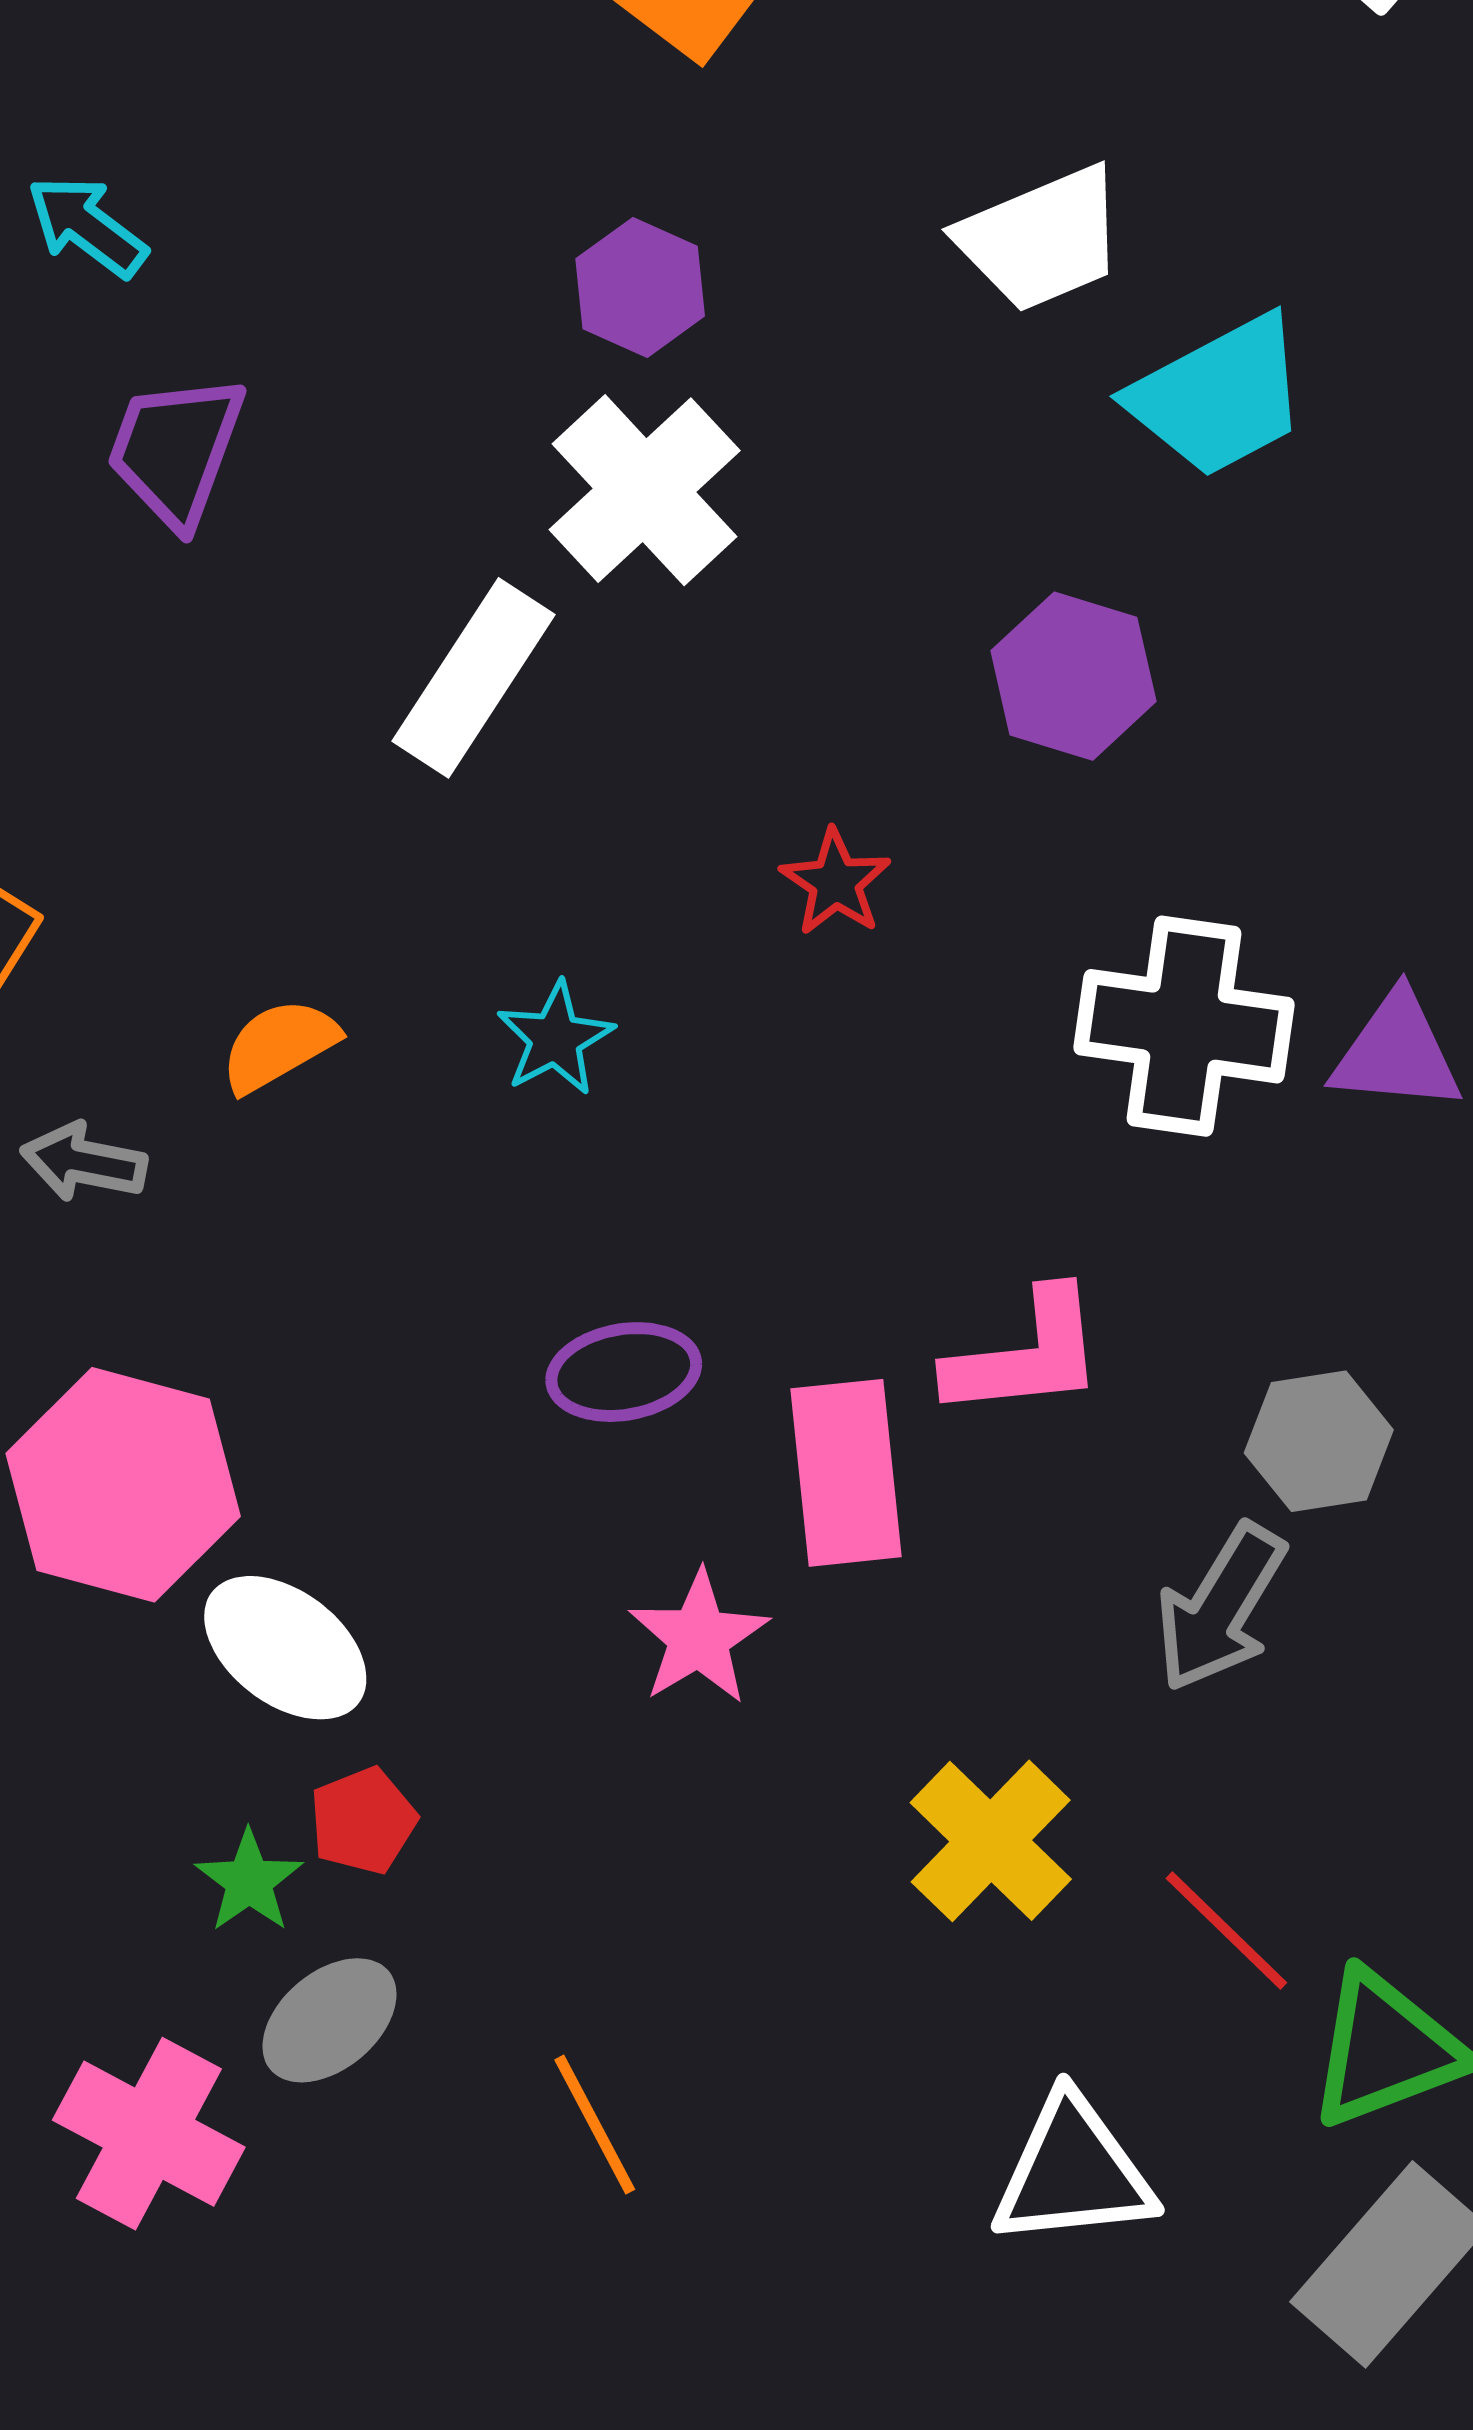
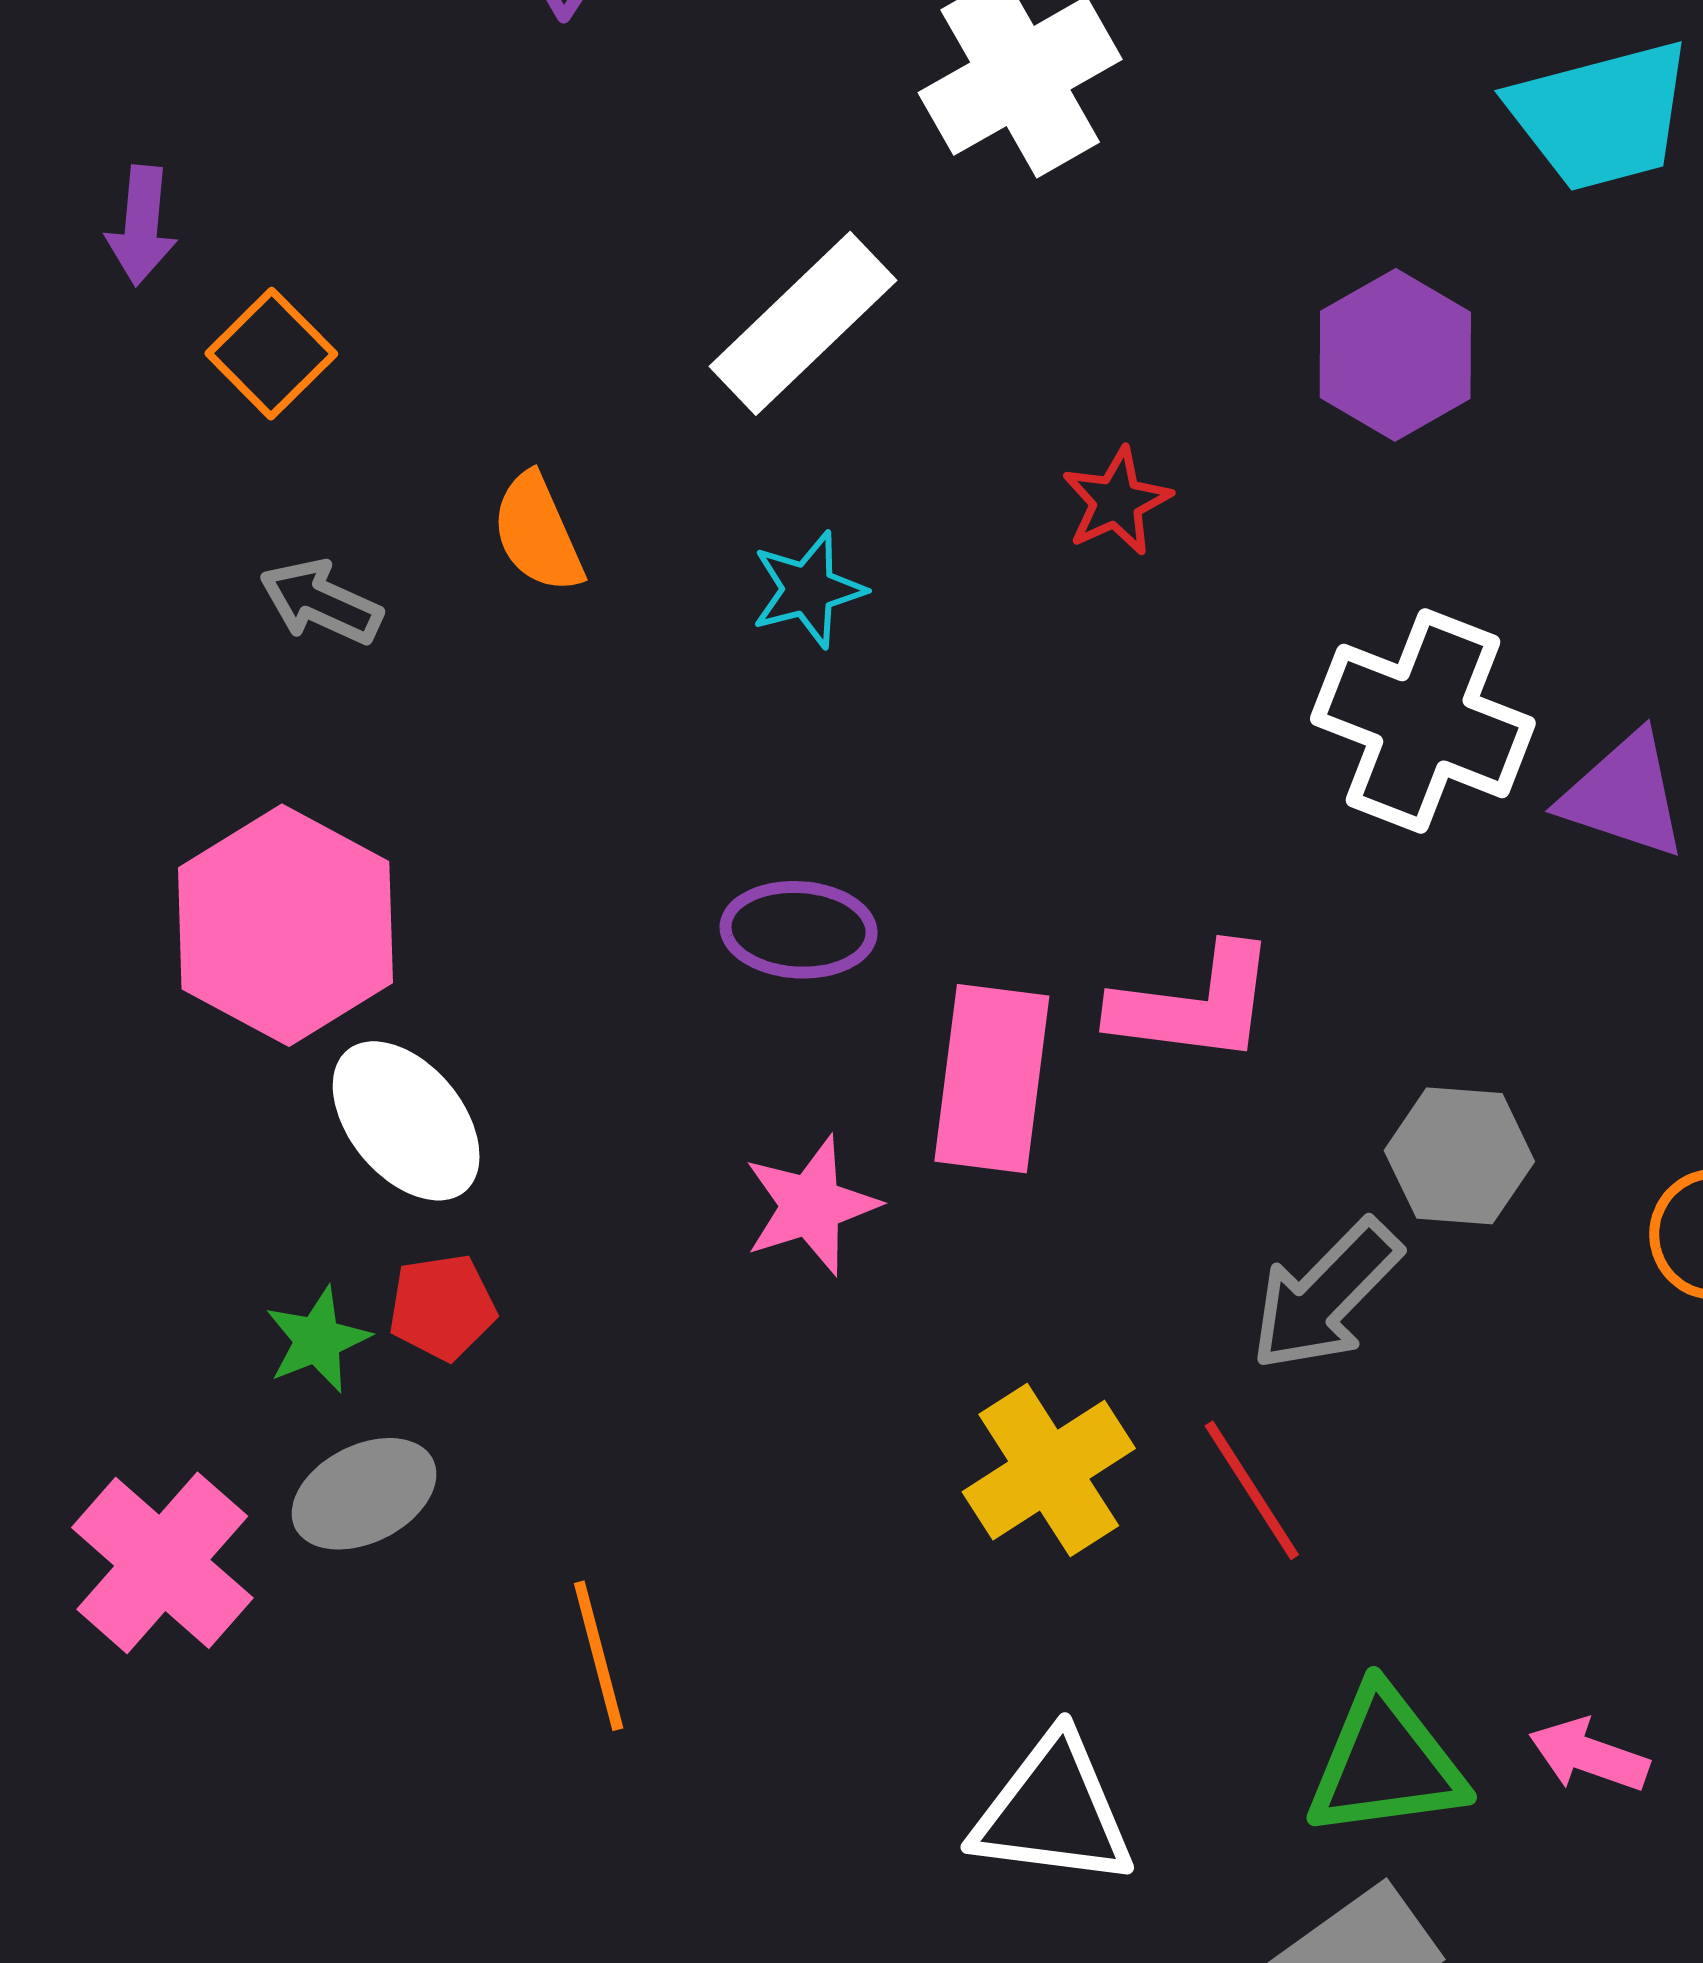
white rectangle: (474, 678) -> (803, 323), moved
orange semicircle: (279, 1045) -> (538, 533), turned -97
red line: (1226, 1931) -> (1252, 1490), moved

